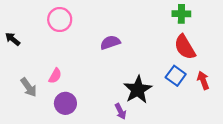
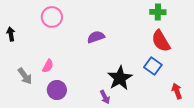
black arrow: (13, 39) -> (11, 34), turned 40
red arrow: (203, 80) -> (177, 91), moved

